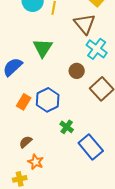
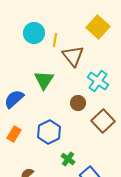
brown triangle: (85, 24) -> (73, 56), moved
orange rectangle: (24, 102) -> (14, 134), moved

